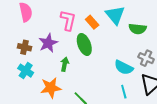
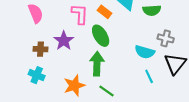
green arrow: (65, 64) -> (97, 64), moved, size x1.6
cyan cross: (26, 71) -> (37, 75), moved

